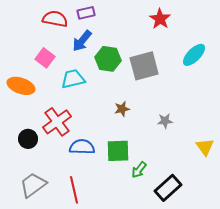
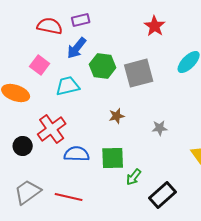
red line: (74, 190) -> (69, 197), turned -64

